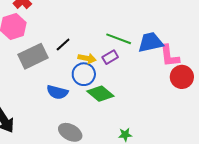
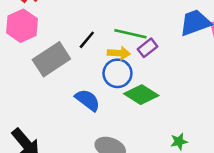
green line: (119, 39) -> (130, 34), moved
blue semicircle: (57, 92) -> (88, 100), turned -150

